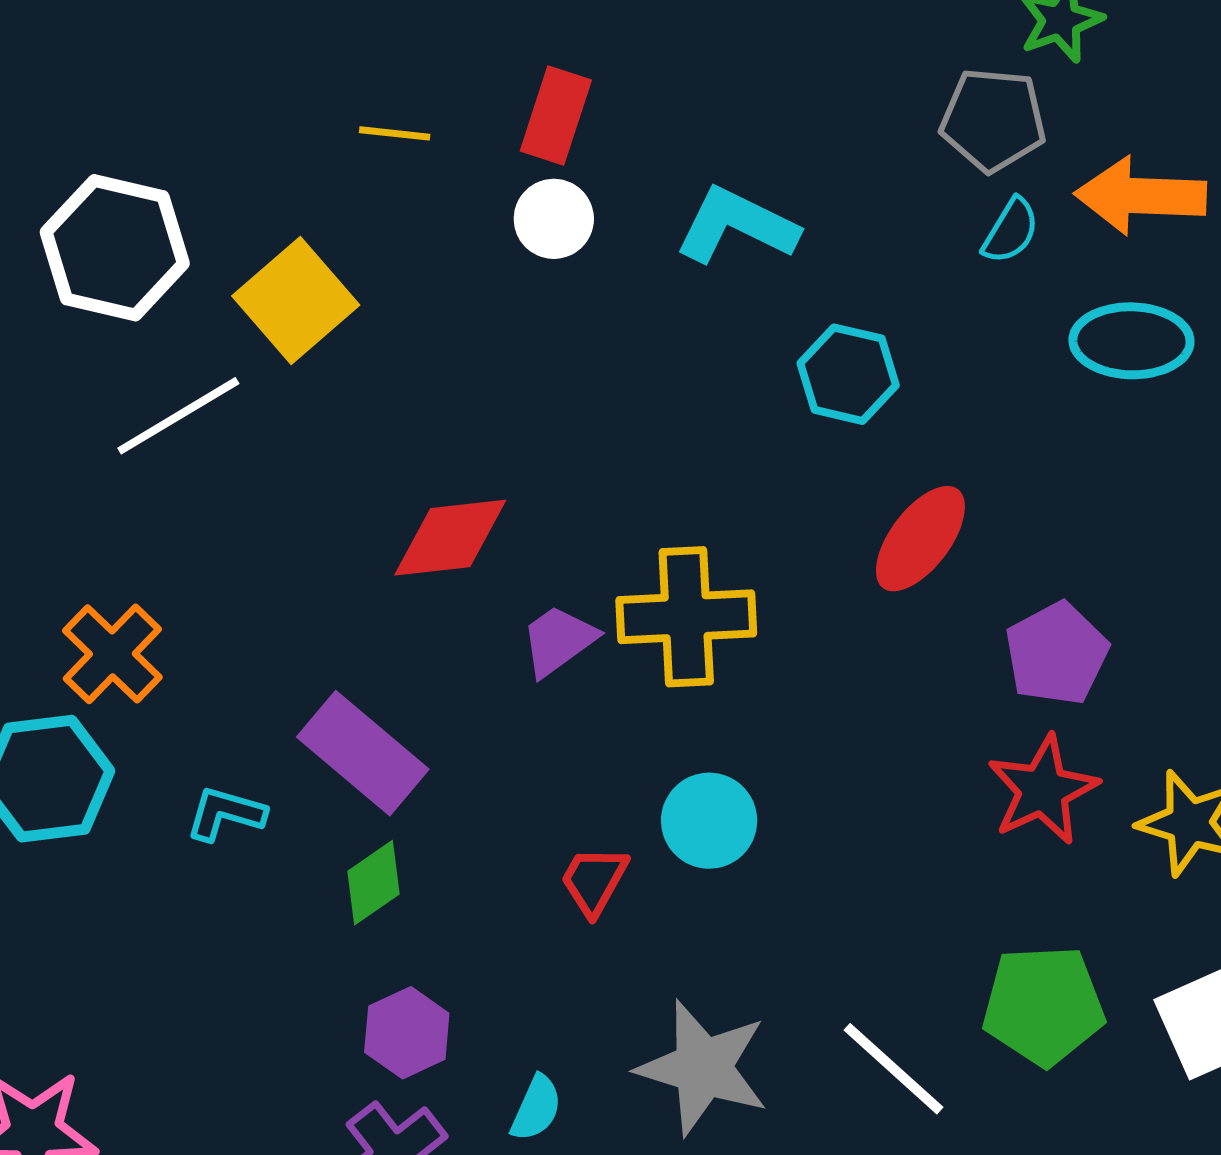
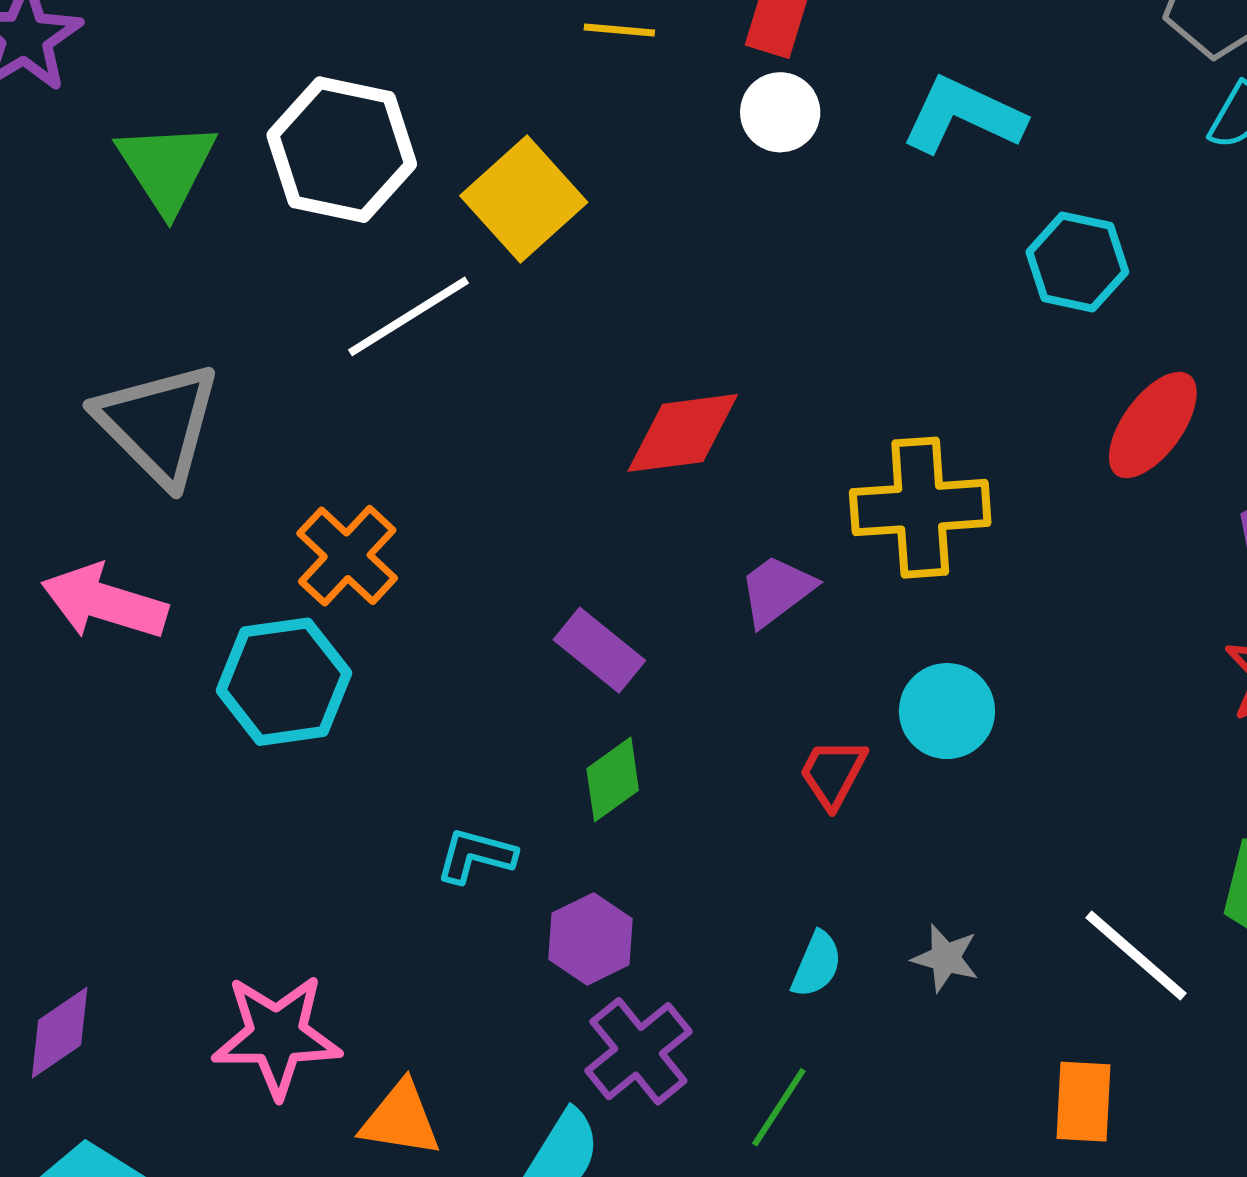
purple trapezoid: (559, 640) -> (777, 590), moved
purple rectangle: (363, 753) -> (599, 650), size x0.7
cyan L-shape: (226, 814) -> (476, 856), moved
purple hexagon: (407, 1033) -> (590, 939), moved
gray star: (703, 1068) -> (946, 958), size x0.5
cyan semicircle: (536, 1108) -> (817, 964), moved

